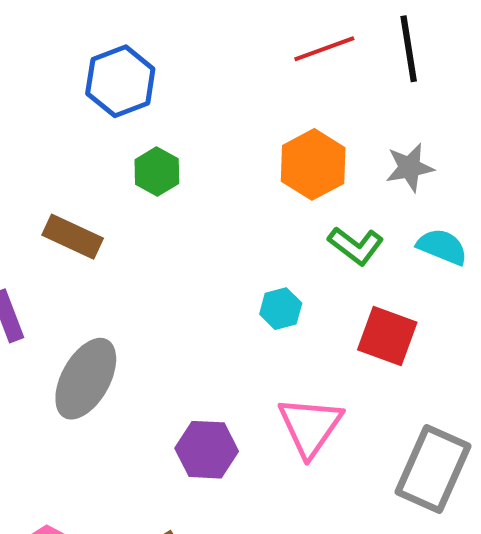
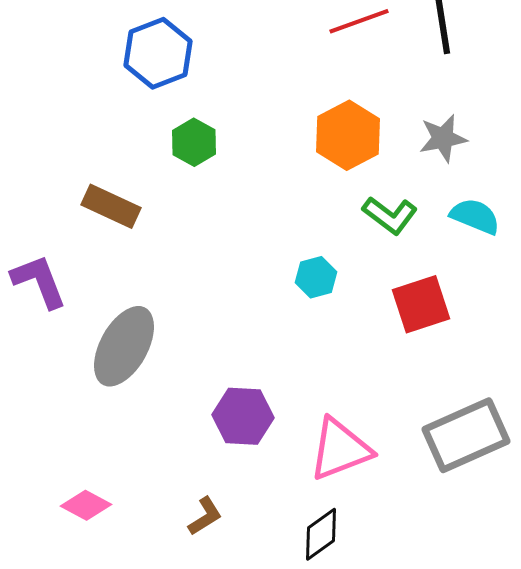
red square: (387, 336) -> (421, 304), turned -38
pink triangle: (310, 426) -> (340, 449), moved, turned 34
gray rectangle: (433, 469) -> (466, 435), turned 42

